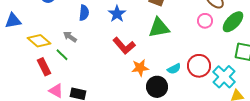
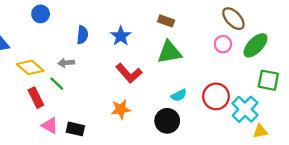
gray arrow: (70, 37) -> (66, 63), turned -40
orange star: (140, 68) -> (121, 109), moved
cyan semicircle: (174, 69) -> (179, 95), moved

